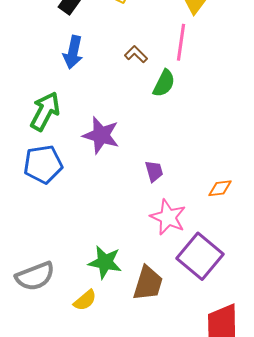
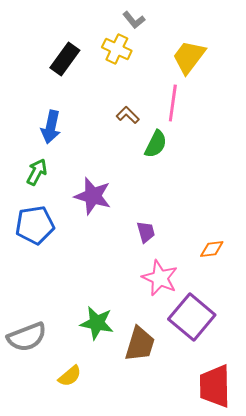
blue arrow: (73, 52) -> (51, 127), moved
green arrow: (45, 111) -> (37, 172), size x0.7
yellow semicircle: (85, 300) -> (70, 376), moved

